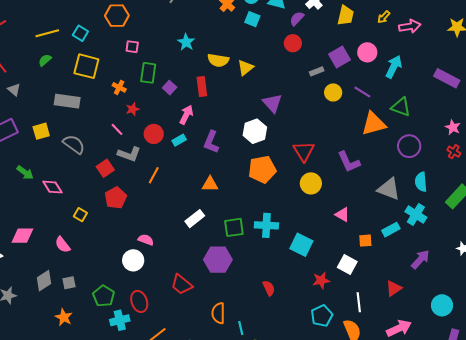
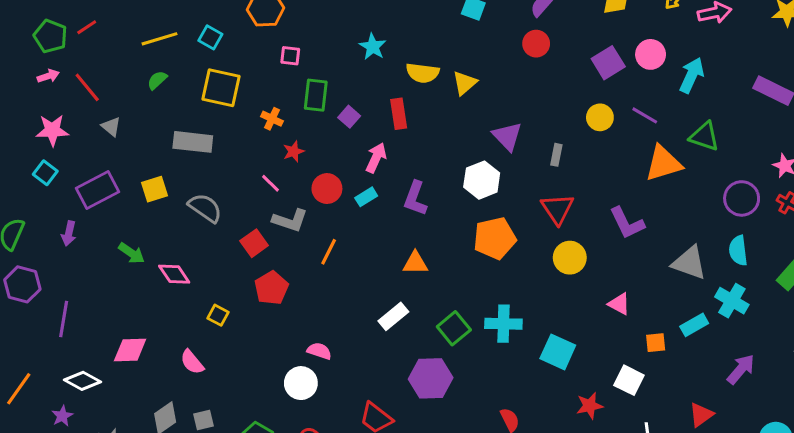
gray rectangle: (317, 71) -> (556, 155), moved, turned -56
purple circle: (409, 146) -> (742, 198), moved
green square: (234, 227) -> (454, 328), turned -30

